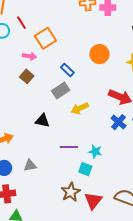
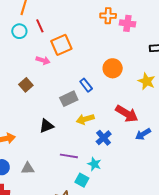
blue rectangle: (67, 70) -> (86, 85), moved
brown square: (27, 76) -> (26, 85), moved
black triangle: (42, 121) -> (46, 126), turned -42
blue cross: (119, 122) -> (104, 138), moved

